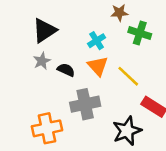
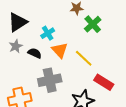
green cross: (140, 33) -> (93, 24), turned 30
cyan cross: (97, 41) -> (48, 33), moved

